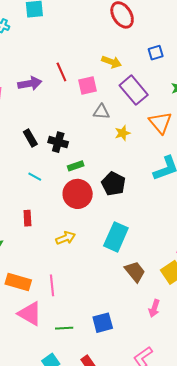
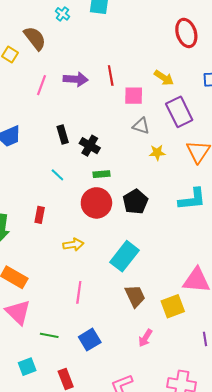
pink line: (52, 285) -> (79, 292), moved
blue square: (103, 323) -> (90, 340), turned -30

